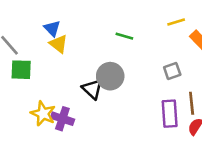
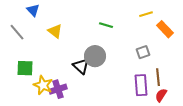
blue triangle: (52, 28) -> (33, 10), moved
green square: (21, 70) -> (25, 68), moved
purple cross: (62, 119) -> (58, 89), turned -36

